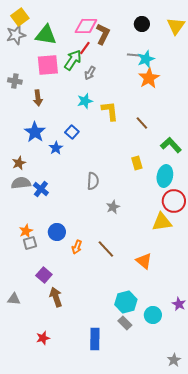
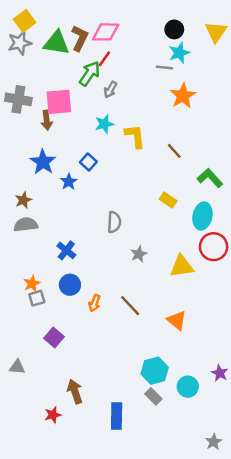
brown L-shape: (103, 34) -> (80, 38), moved
cyan star: (146, 59) -> (179, 53), moved
pink square: (48, 65) -> (59, 102), moved
gray cross: (15, 81) -> (18, 99), size x1.5
yellow rectangle: (137, 163) -> (168, 200), turned -40
blue cross: (41, 189) -> (66, 250), moved
yellow triangle: (162, 222) -> (182, 266), moved
brown arrow: (56, 297) -> (75, 392), moved

